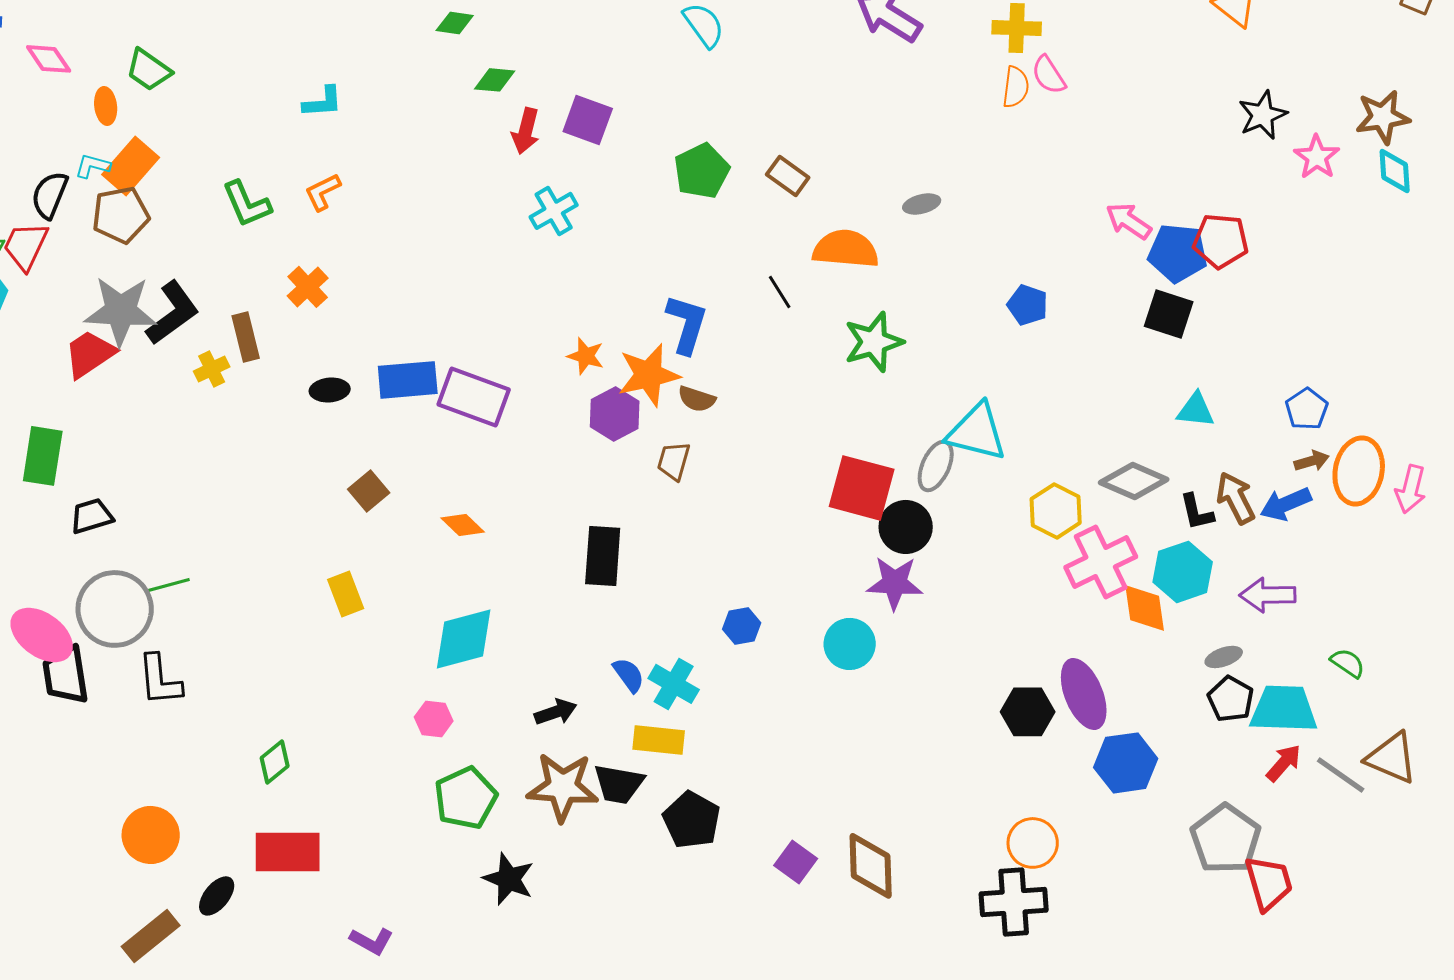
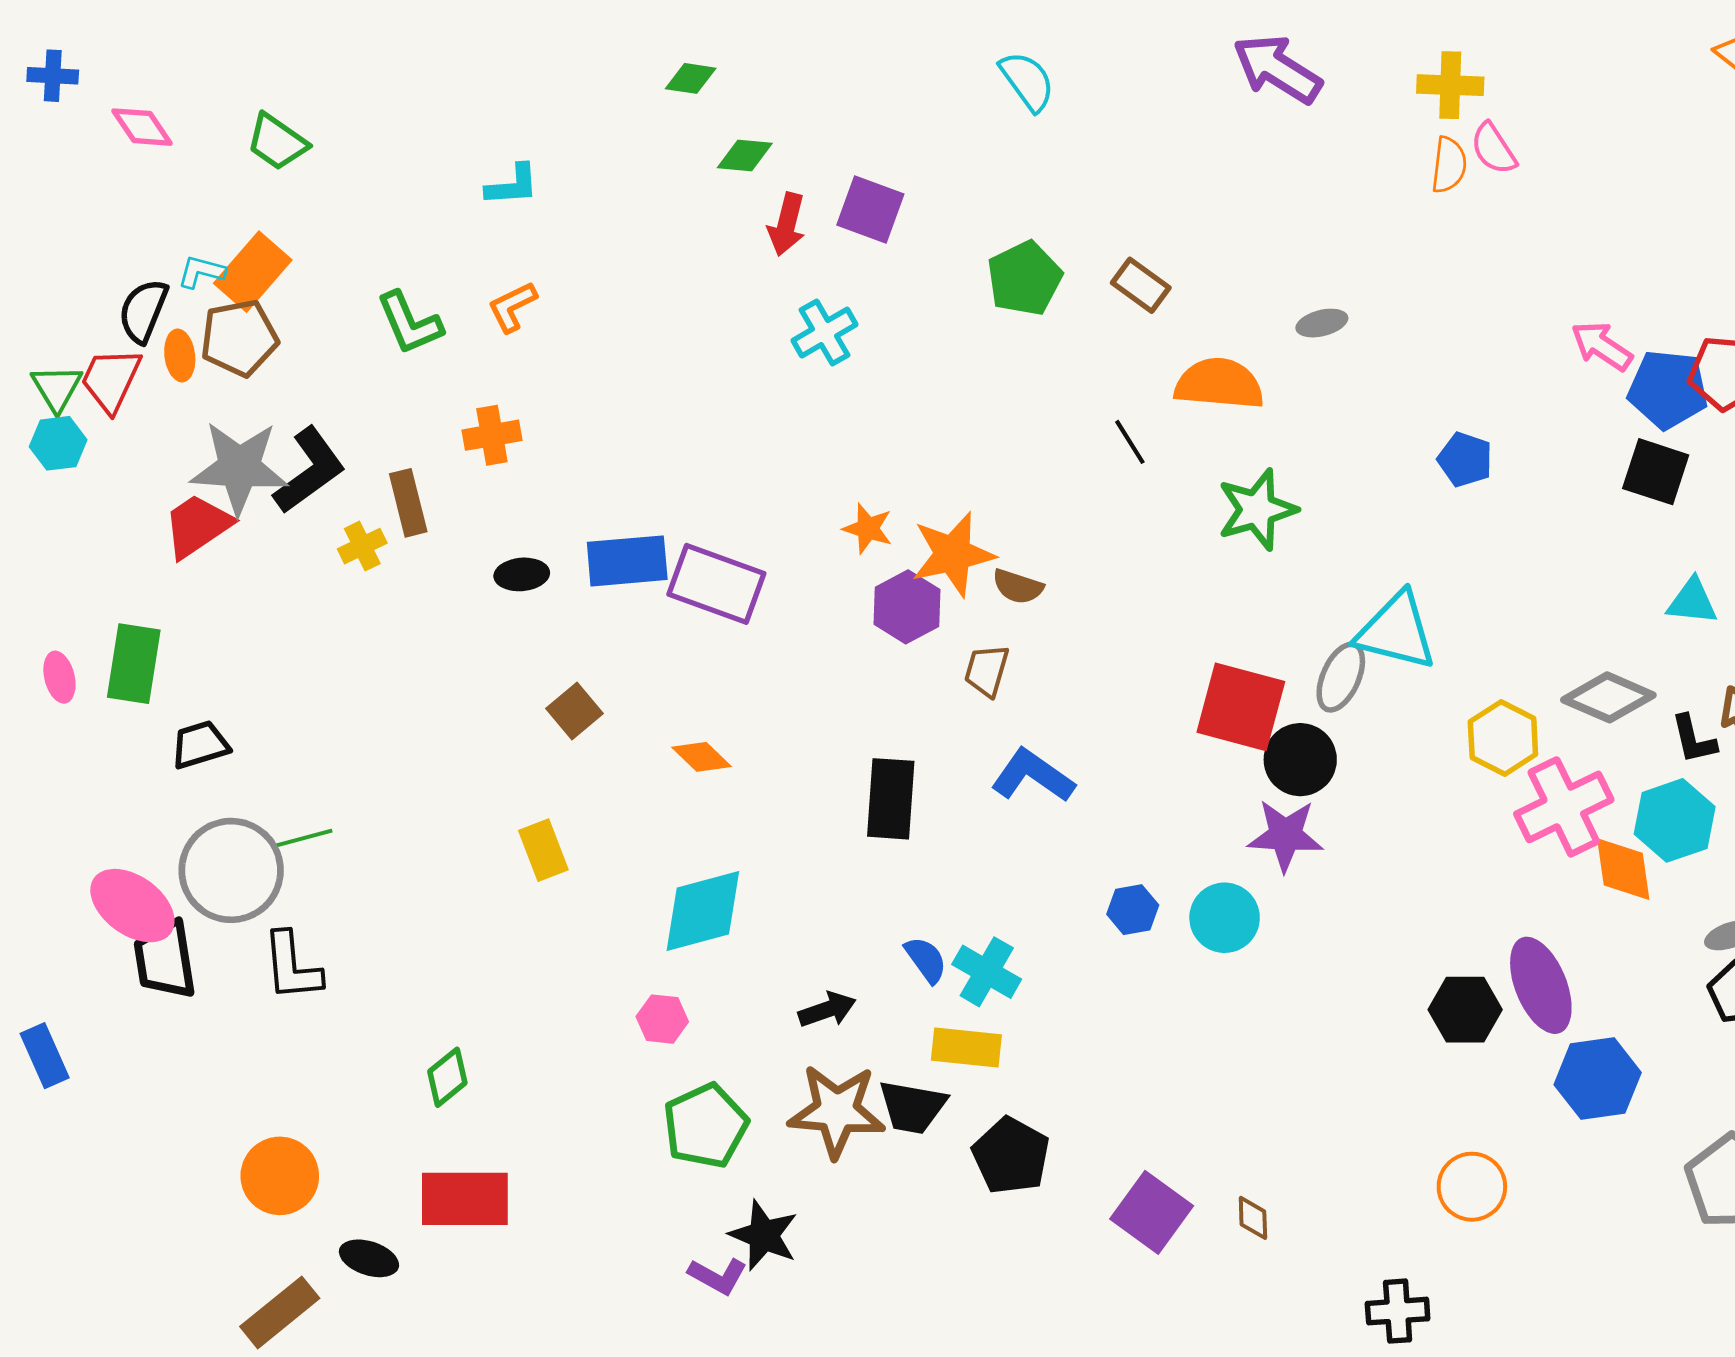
orange ellipse: (106, 106) -> (180, 355), moved
orange cross: (308, 287) -> (492, 435), turned 33
blue L-shape: (687, 324) -> (1033, 776), moved, turned -72
blue hexagon: (742, 626) -> (1133, 910), moved
purple square: (796, 862) -> (1152, 1212), size x1.4
brown diamond: (871, 866) -> (1253, 1218), size x0.5
black ellipse: (217, 896) -> (369, 1258), turned 69
black cross: (1014, 902) -> (1398, 1311), moved, size x0.7
purple L-shape: (372, 941) -> (718, 1276), moved

